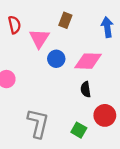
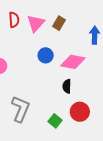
pink triangle: (39, 38) -> (36, 23), moved

